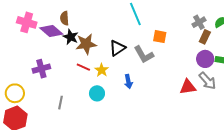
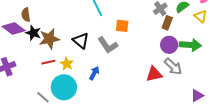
black triangle: (117, 48) -> (81, 41), turned -42
red line: (83, 67) -> (48, 62), turned -32
blue arrow: (128, 82) -> (94, 73), turned -136
cyan circle: (97, 93) -> (64, 87), size x1.6
gray line: (60, 103) -> (43, 97), moved, turned -56

